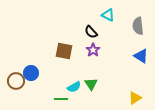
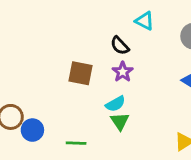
blue circle: (31, 73) -> (32, 130), moved
cyan semicircle: (74, 87) -> (115, 104), moved

